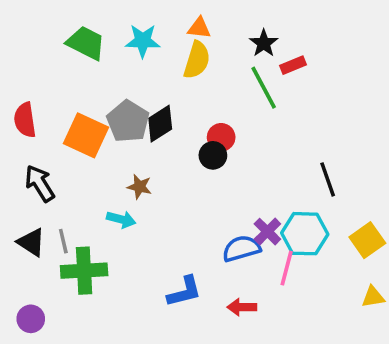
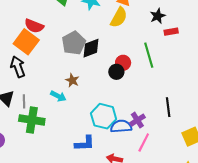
green line: (264, 88) -> (149, 55), moved
red semicircle: (25, 120) -> (34, 26), moved, turned -72
orange square: (86, 135) -> (26, 42), moved
black line: (328, 179) -> (168, 107), moved
cyan hexagon: (305, 234) -> (104, 116), moved

